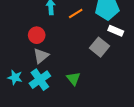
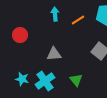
red circle: (37, 35) -> (20, 35), moved
gray triangle: (41, 56) -> (54, 54), moved, turned 35

